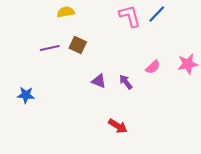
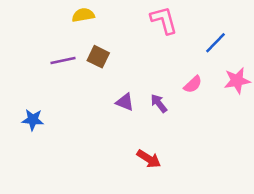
blue line: (157, 14) -> (216, 43), moved

